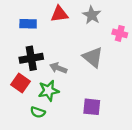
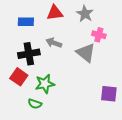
pink cross: (120, 33) -> (99, 35), moved
gray arrow: (58, 68) -> (54, 43), moved
purple square: (92, 107) -> (109, 94), moved

